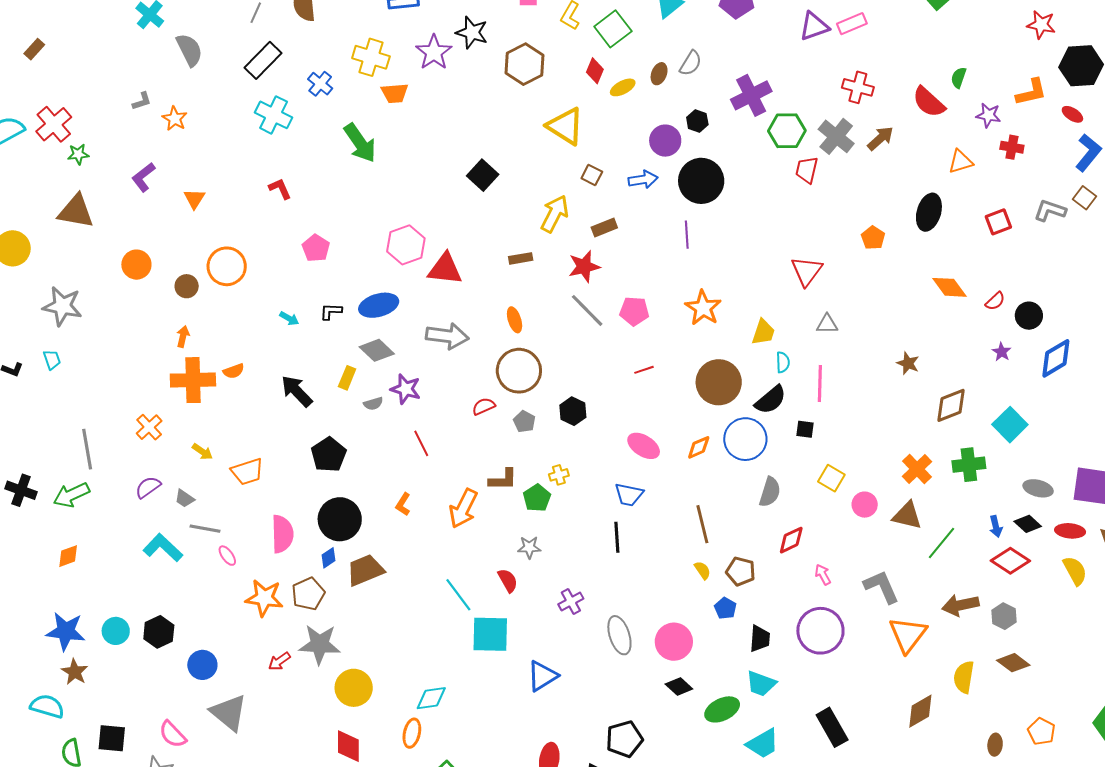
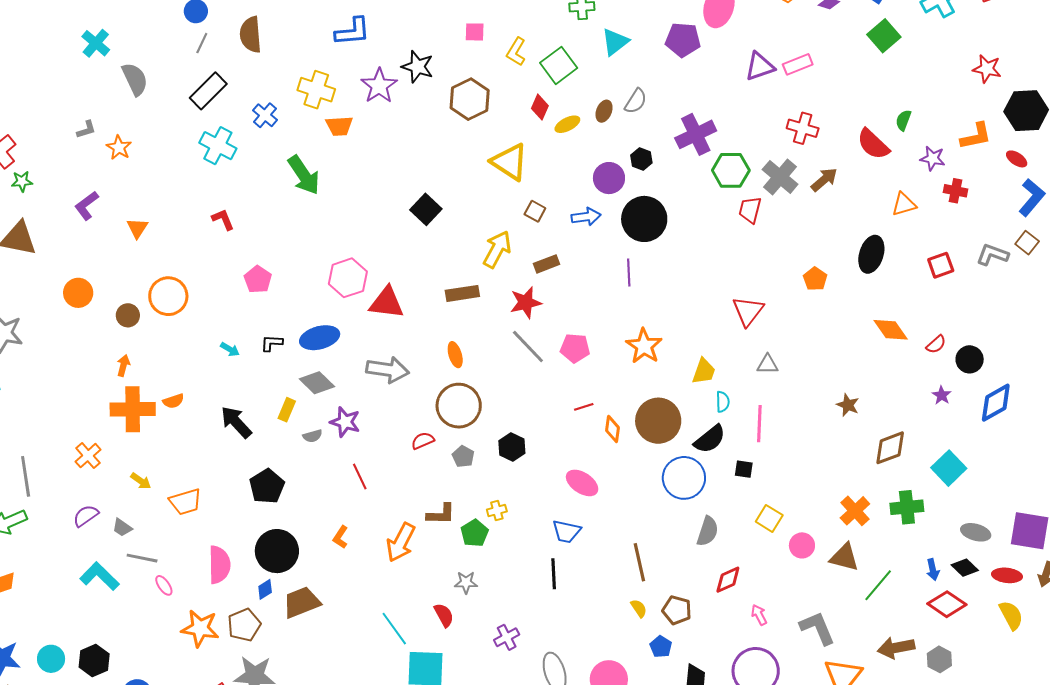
brown rectangle: (521, 258) -> (462, 293), size x1.4
orange diamond: (699, 447) -> (612, 429), moved, turned -60

